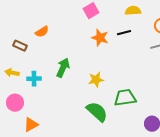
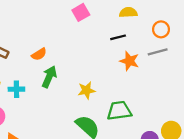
orange semicircle: (42, 32) -> (39, 54), moved
orange star: (100, 38) -> (129, 61), moved

